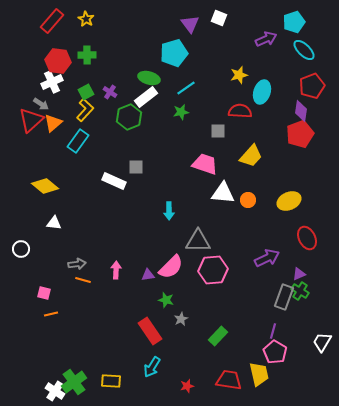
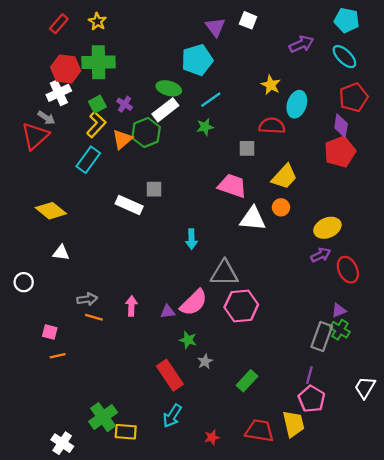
red rectangle: (52, 21) -> (59, 24), size x0.7
cyan pentagon: (294, 22) -> (347, 20), moved, turned 30
green cross: (87, 55) -> (98, 62), size x1.6
yellow star: (239, 75) -> (271, 85), turned -30
orange triangle: (53, 123) -> (122, 139), moved
orange circle: (248, 200) -> (281, 207), moved
purple arrow: (267, 258) -> (321, 255), moved, size x0.7
green cross: (74, 382) -> (103, 417), moved

